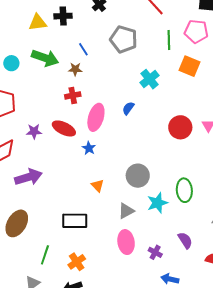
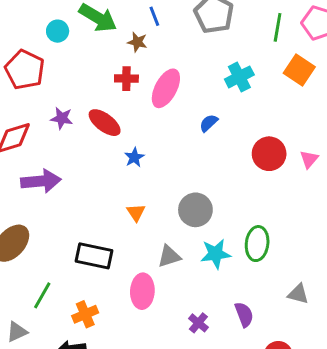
cyan circle: (11, 63) -> (58, 31), moved
blue semicircle: (128, 108) -> (209, 123), moved
pink ellipse: (96, 117) -> (166, 88), moved
pink ellipse: (126, 242) -> (142, 291), moved

